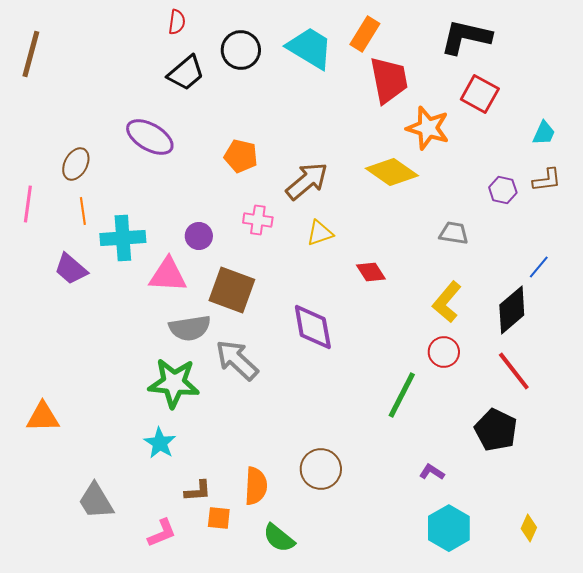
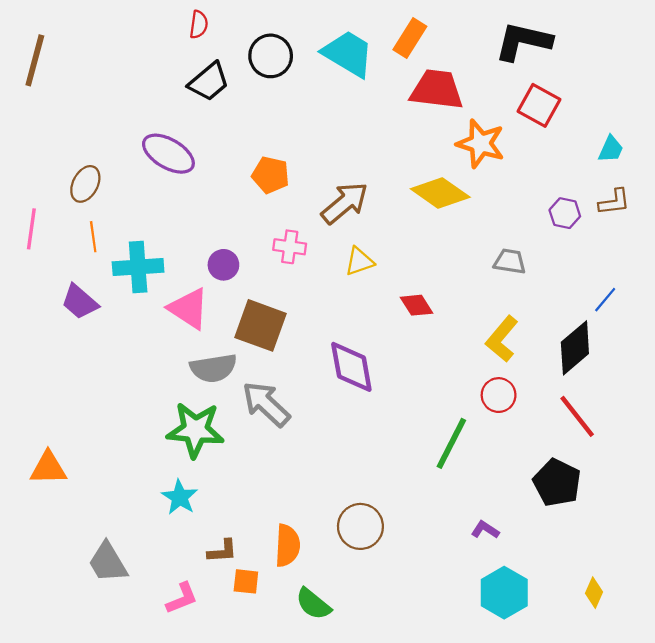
red trapezoid: (389, 80) -> (437, 90), turned -72
pink triangle: (168, 275) -> (189, 309), turned 30

